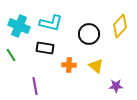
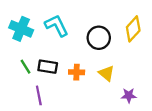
cyan L-shape: (51, 23) -> (57, 26), turned -130
black rectangle: (45, 48) -> (48, 67), moved
green line: (11, 55) -> (25, 67), moved

